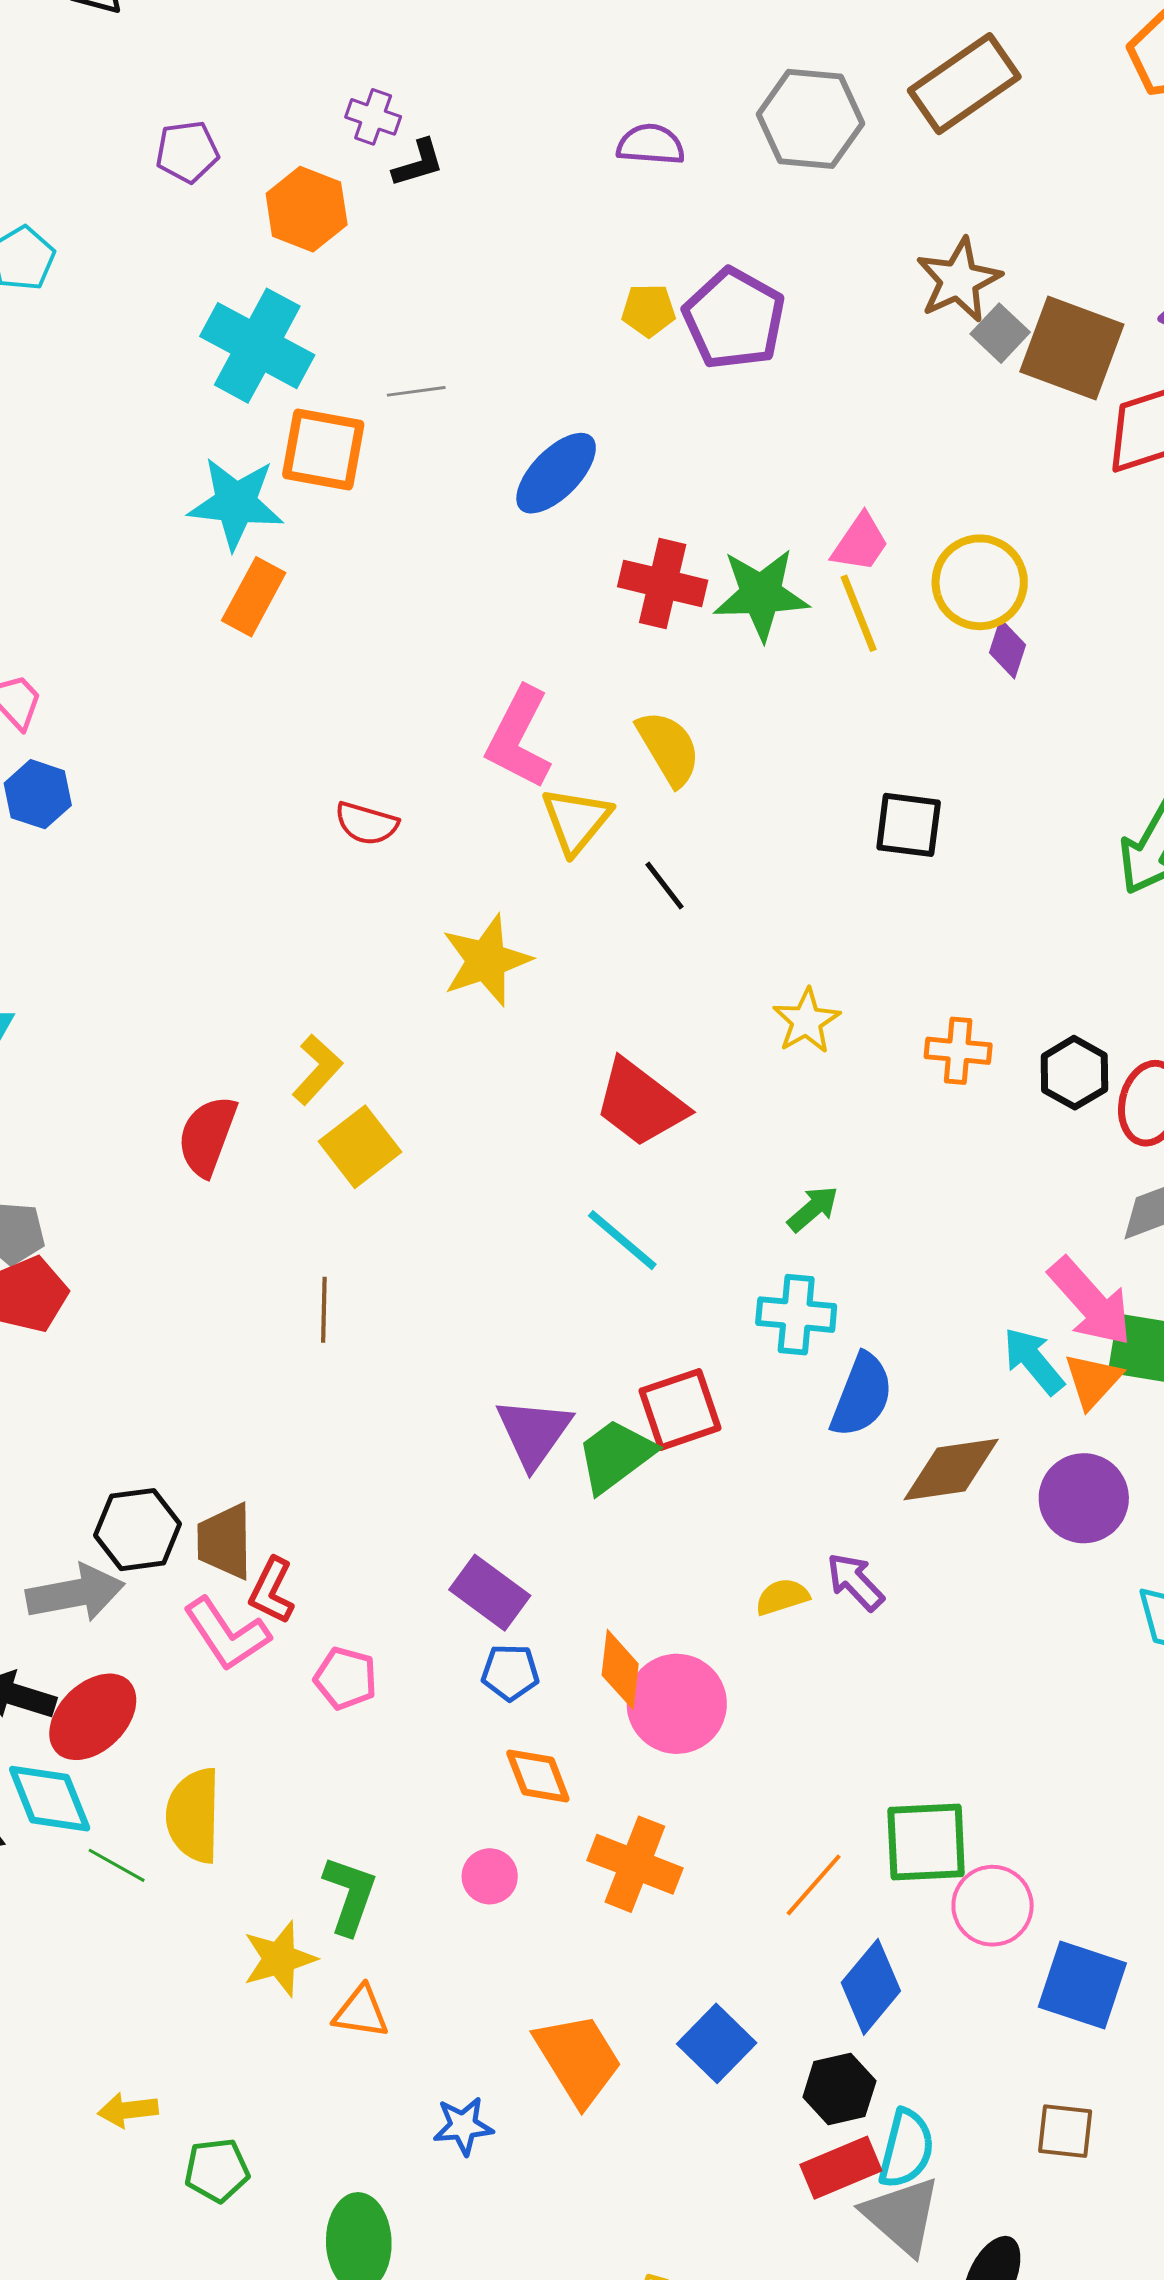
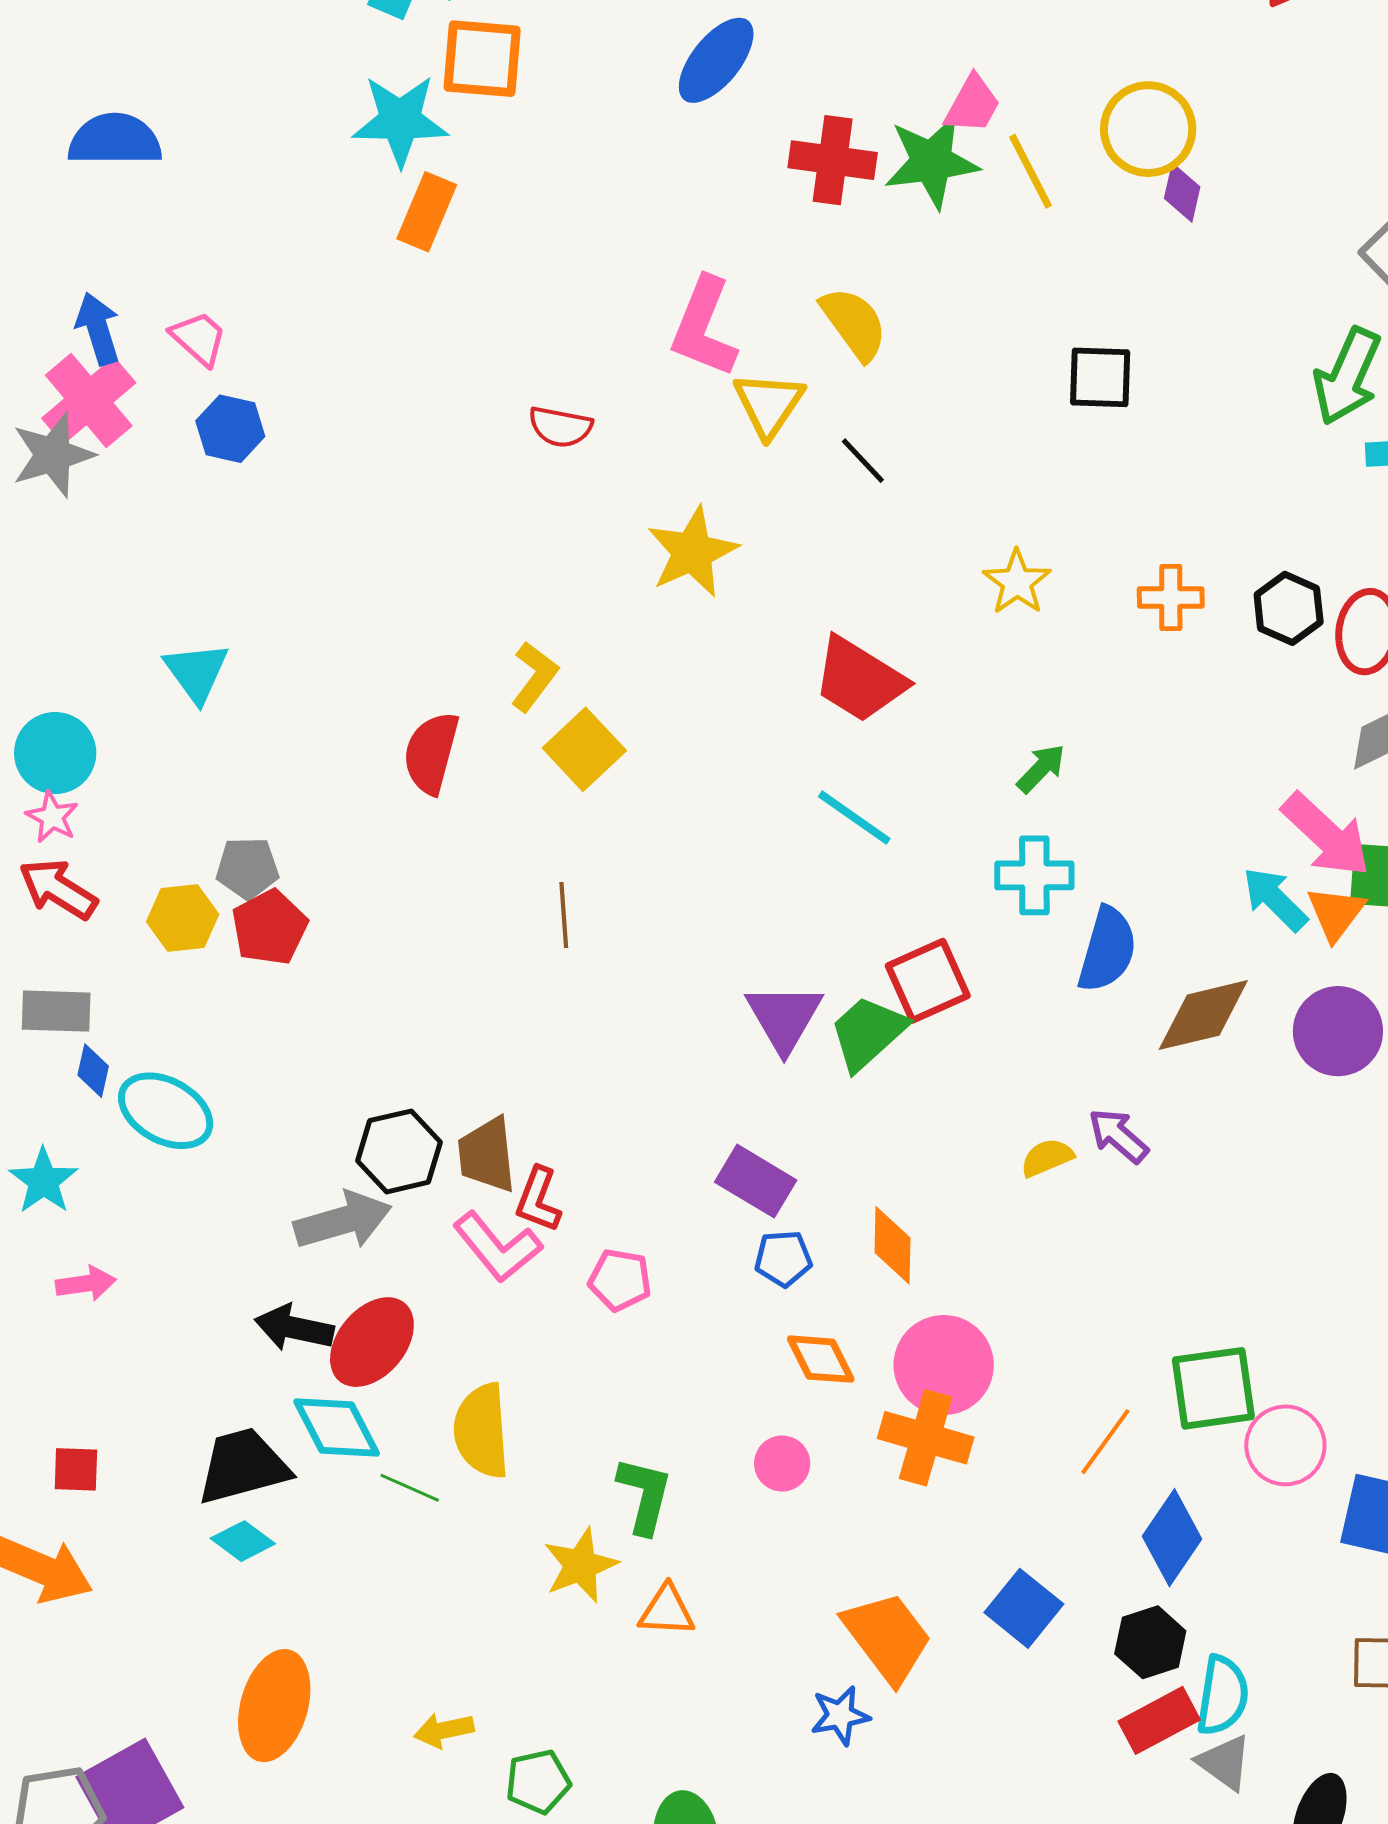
pink trapezoid: (860, 543) -> (972, 104), moved
pink circle: (677, 1704) -> (944, 1365), moved
blue star: (463, 2126) -> (840, 1715), moved
gray triangle: (902, 2216) -> (1224, 1762), size x0.7

